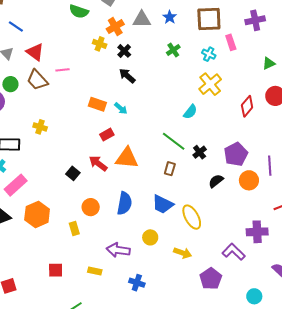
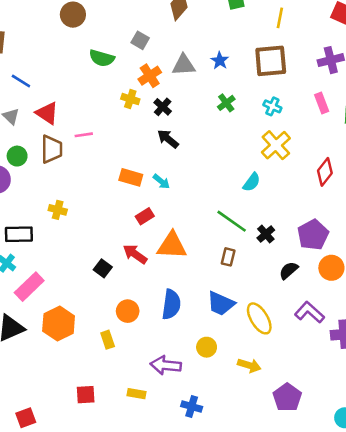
pink rectangle: (231, 42) -> (322, 103), moved
brown trapezoid: (37, 80) -> (52, 149), turned -135
purple L-shape: (234, 252) -> (309, 312), moved

